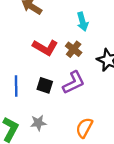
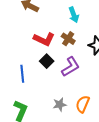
black square: (45, 85) -> (47, 61), moved, turned 32
gray star: (38, 123) -> (60, 105), moved

